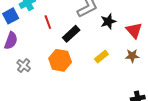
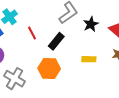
yellow rectangle: (101, 57) -> (89, 59), turned 48
gray cross: (24, 66) -> (14, 79), size x1.5

